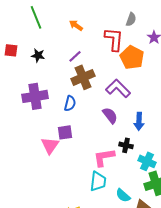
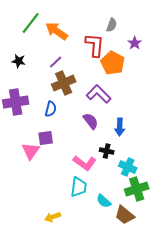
green line: (36, 17) -> (31, 23), moved, turned 60
orange arrow: (76, 25) -> (57, 31), size x1.6
pink L-shape: (104, 157) -> (85, 163), turned -135

